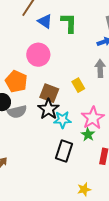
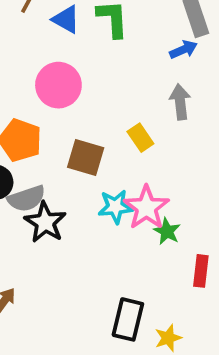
black star: (48, 109) -> (45, 222), moved
pink star: (93, 118) -> (146, 208), moved
black rectangle: (64, 151) -> (128, 319), moved

